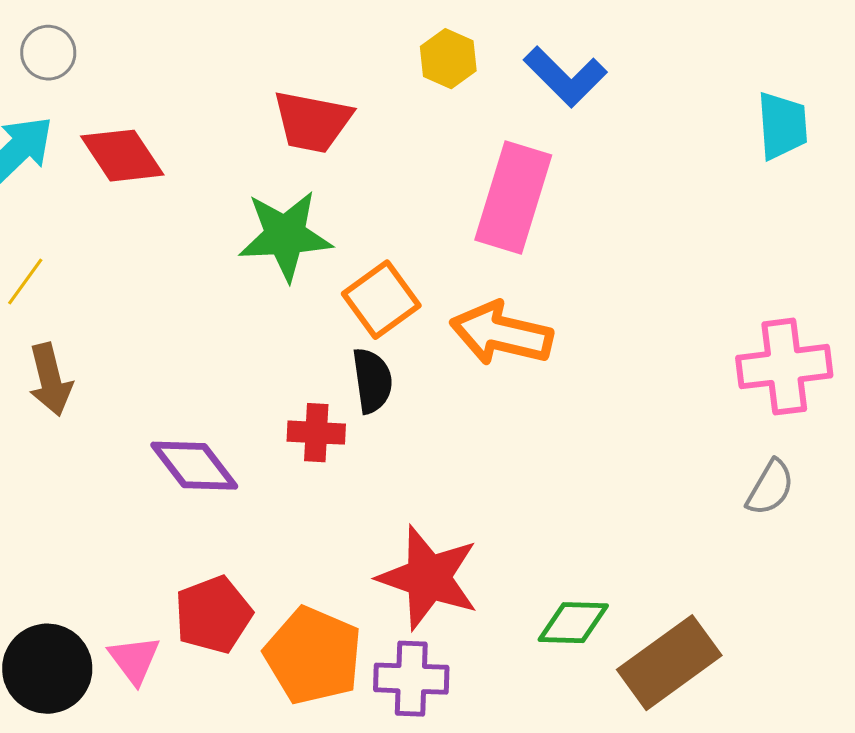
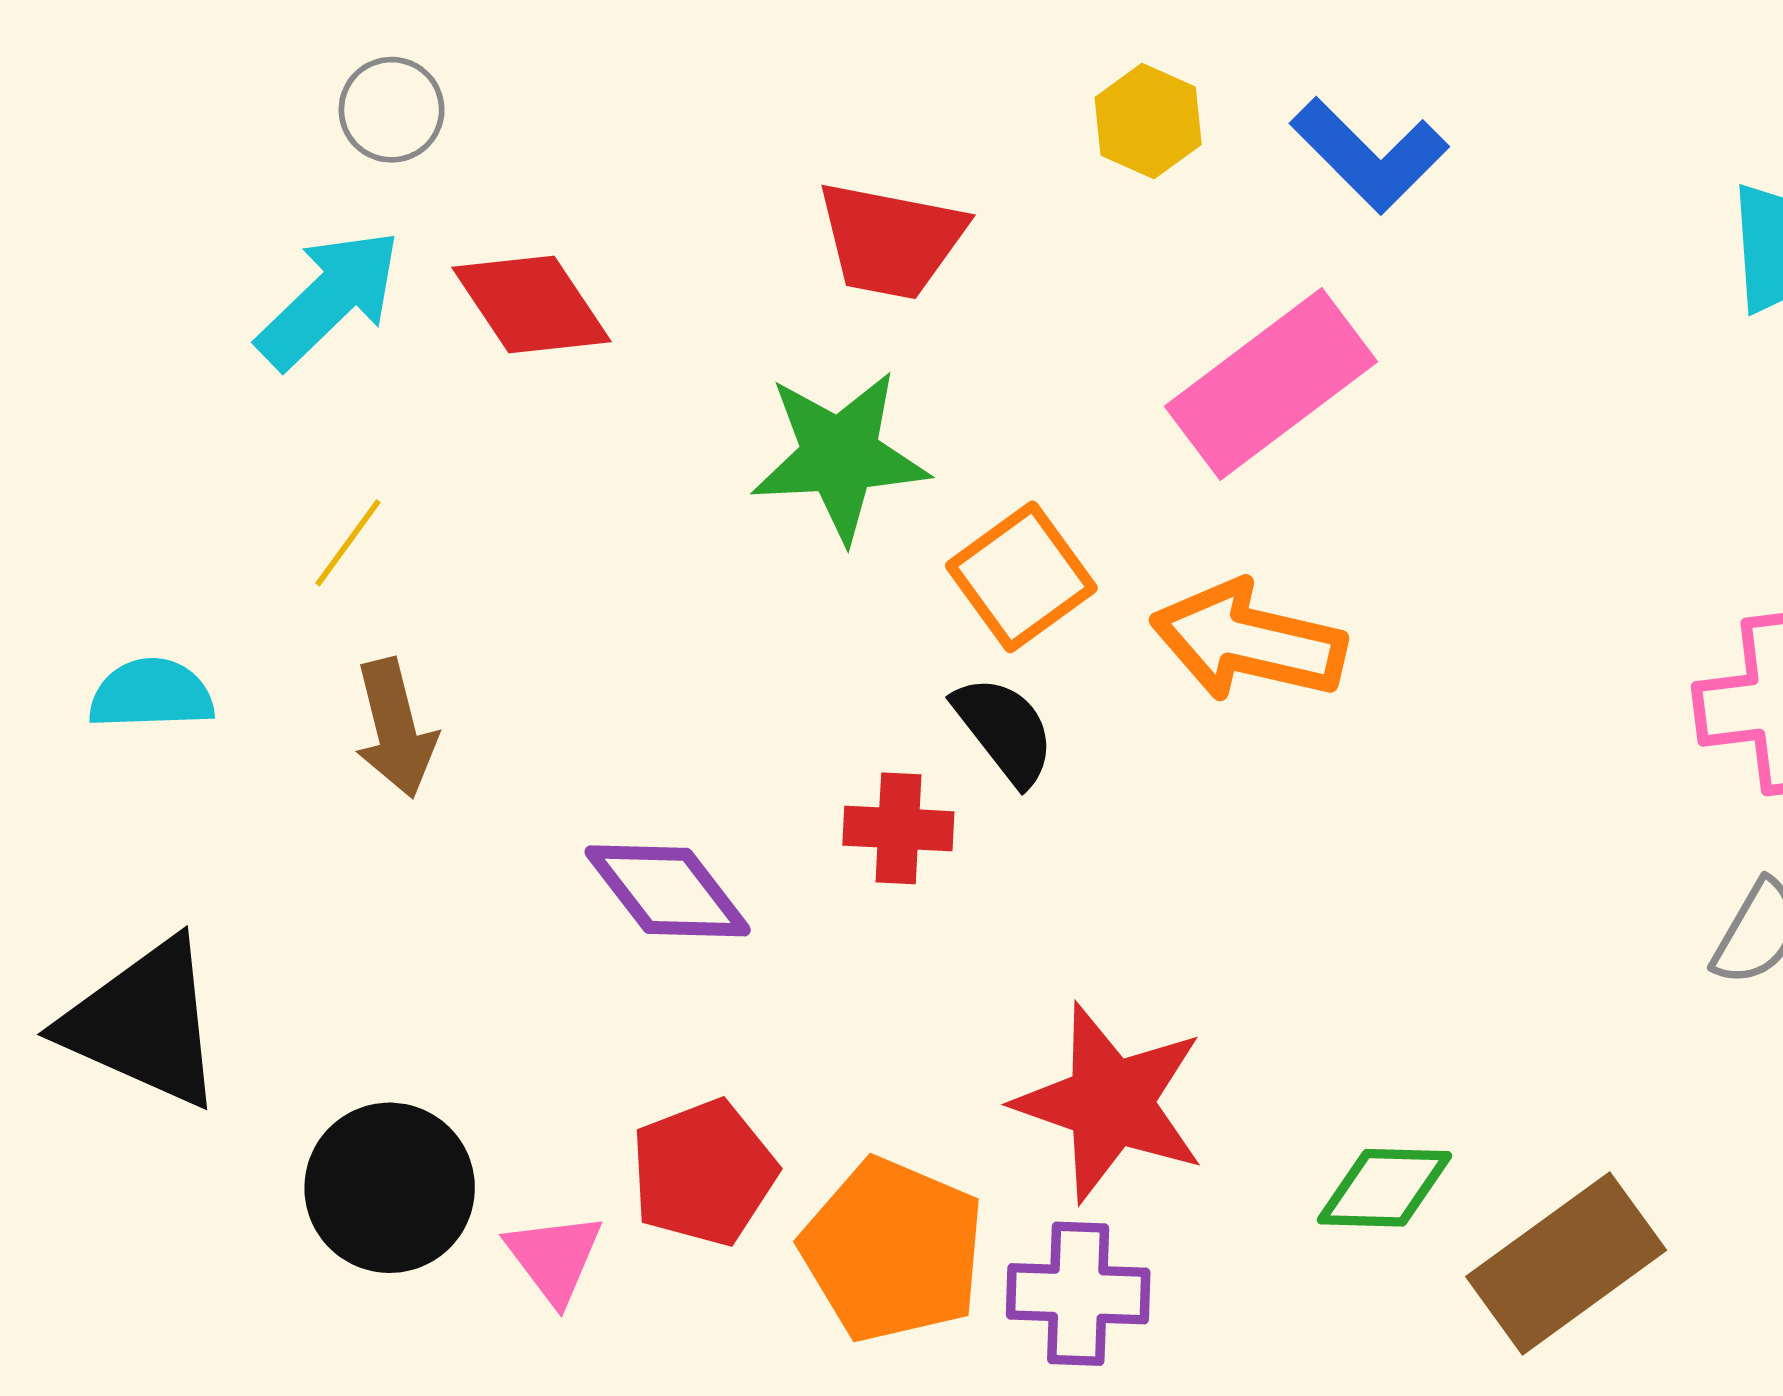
pink rectangle: (513, 198) -> (1271, 384), turned 36
black semicircle: (372, 381) -> (1004, 730), turned -30
black circle: (47, 669) -> (390, 1188), moved

